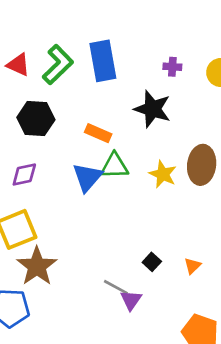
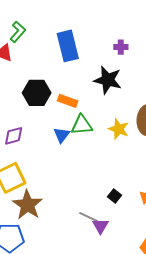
green L-shape: (58, 65) -> (18, 32), moved, size x0.7
black hexagon: (36, 119) -> (37, 93), moved
blue triangle: (87, 177) -> (62, 135), size x0.7

